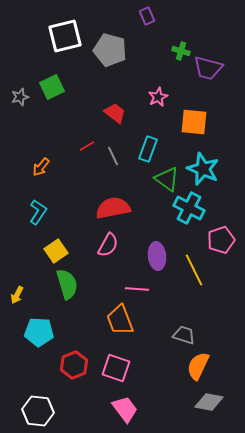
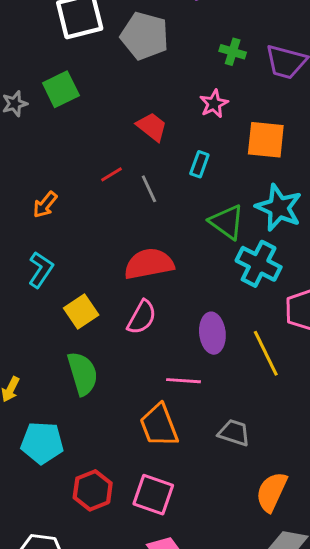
green cross: (181, 51) -> (233, 52), moved
cyan rectangle: (148, 149) -> (199, 164), moved, size x0.7
yellow square: (56, 251) -> (81, 311), moved
gray trapezoid: (184, 335) -> (234, 433), moved

